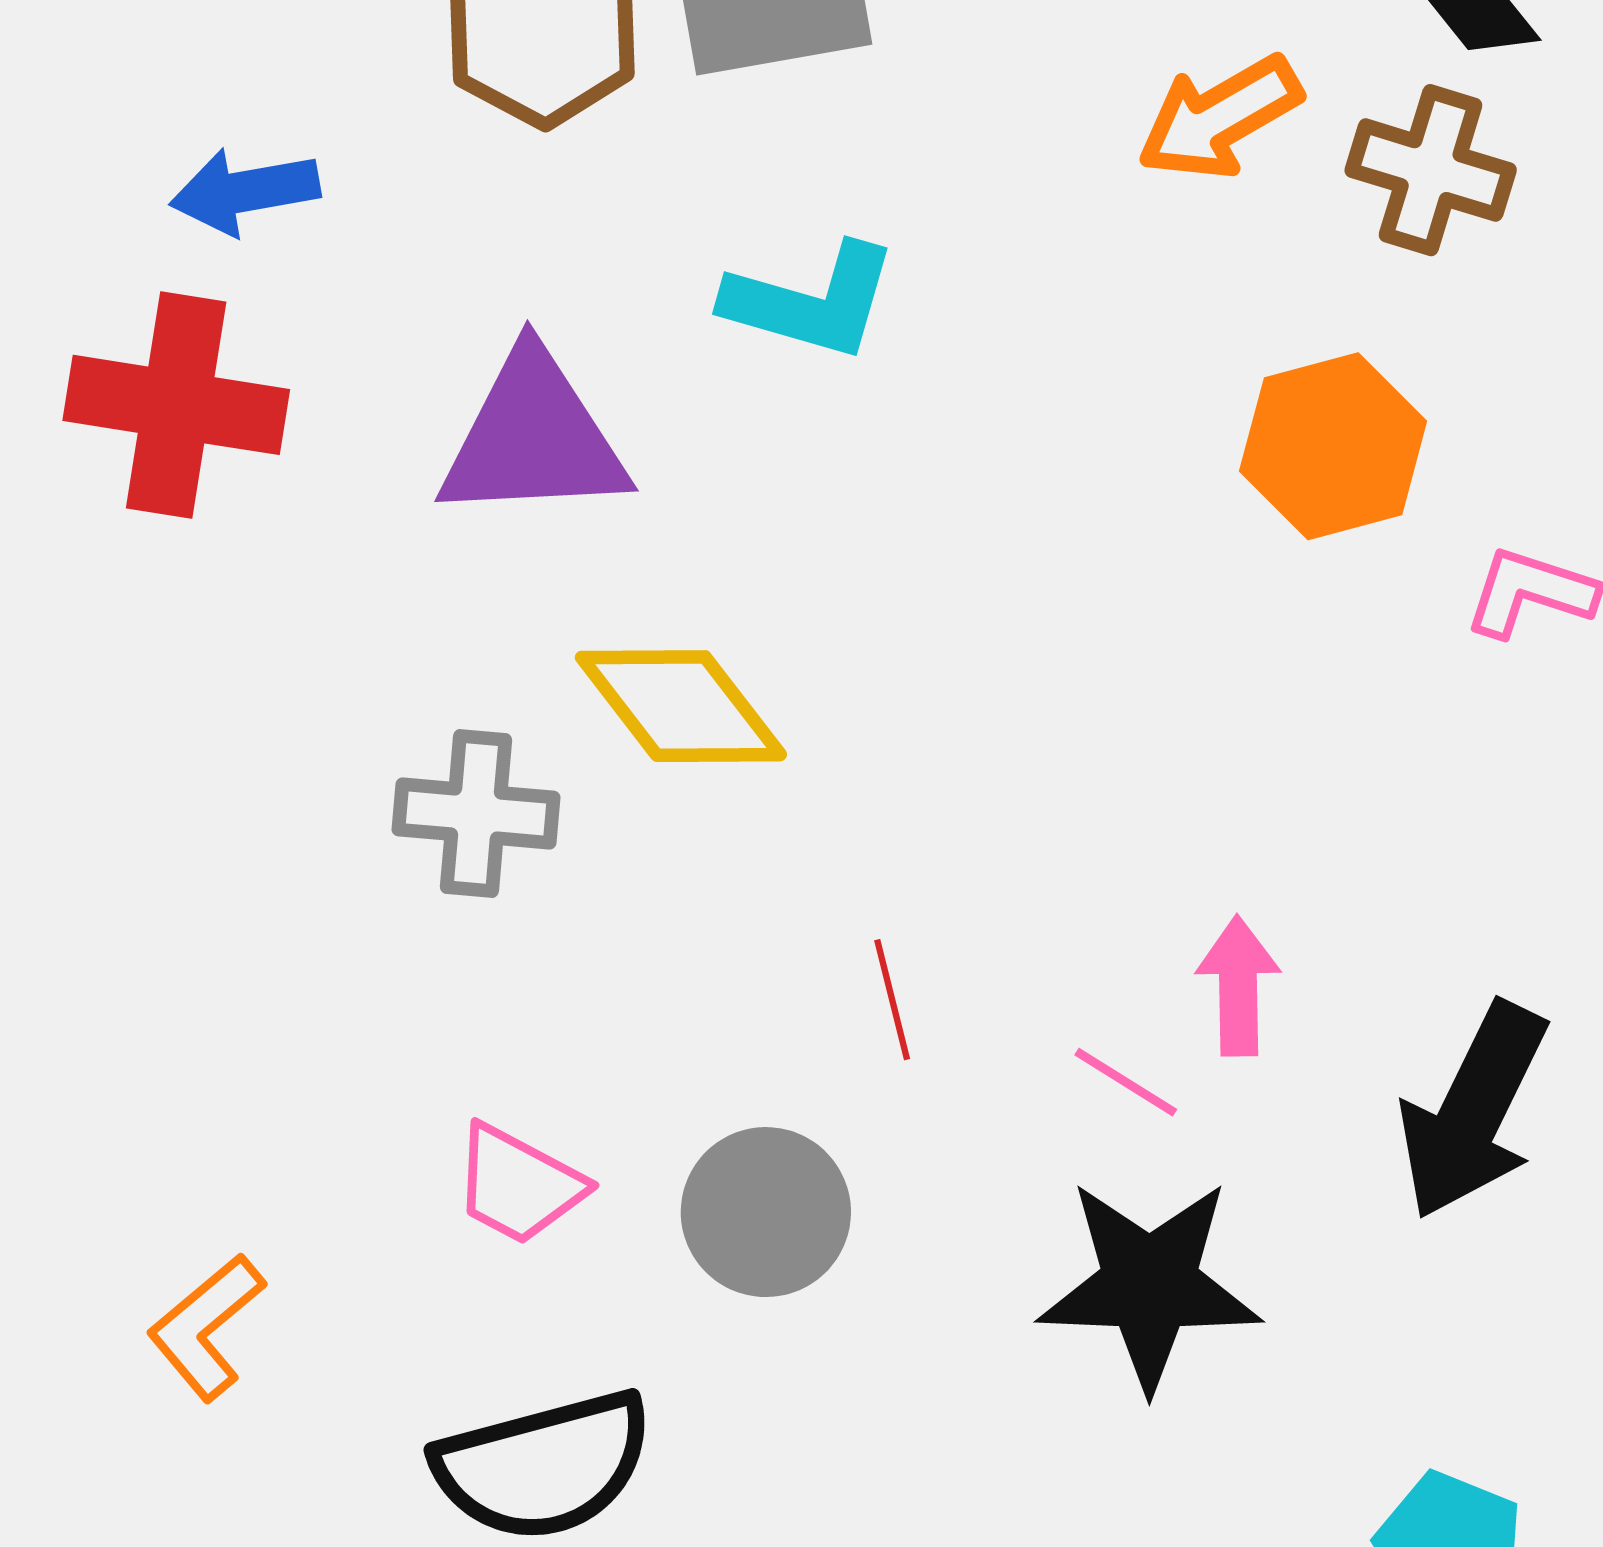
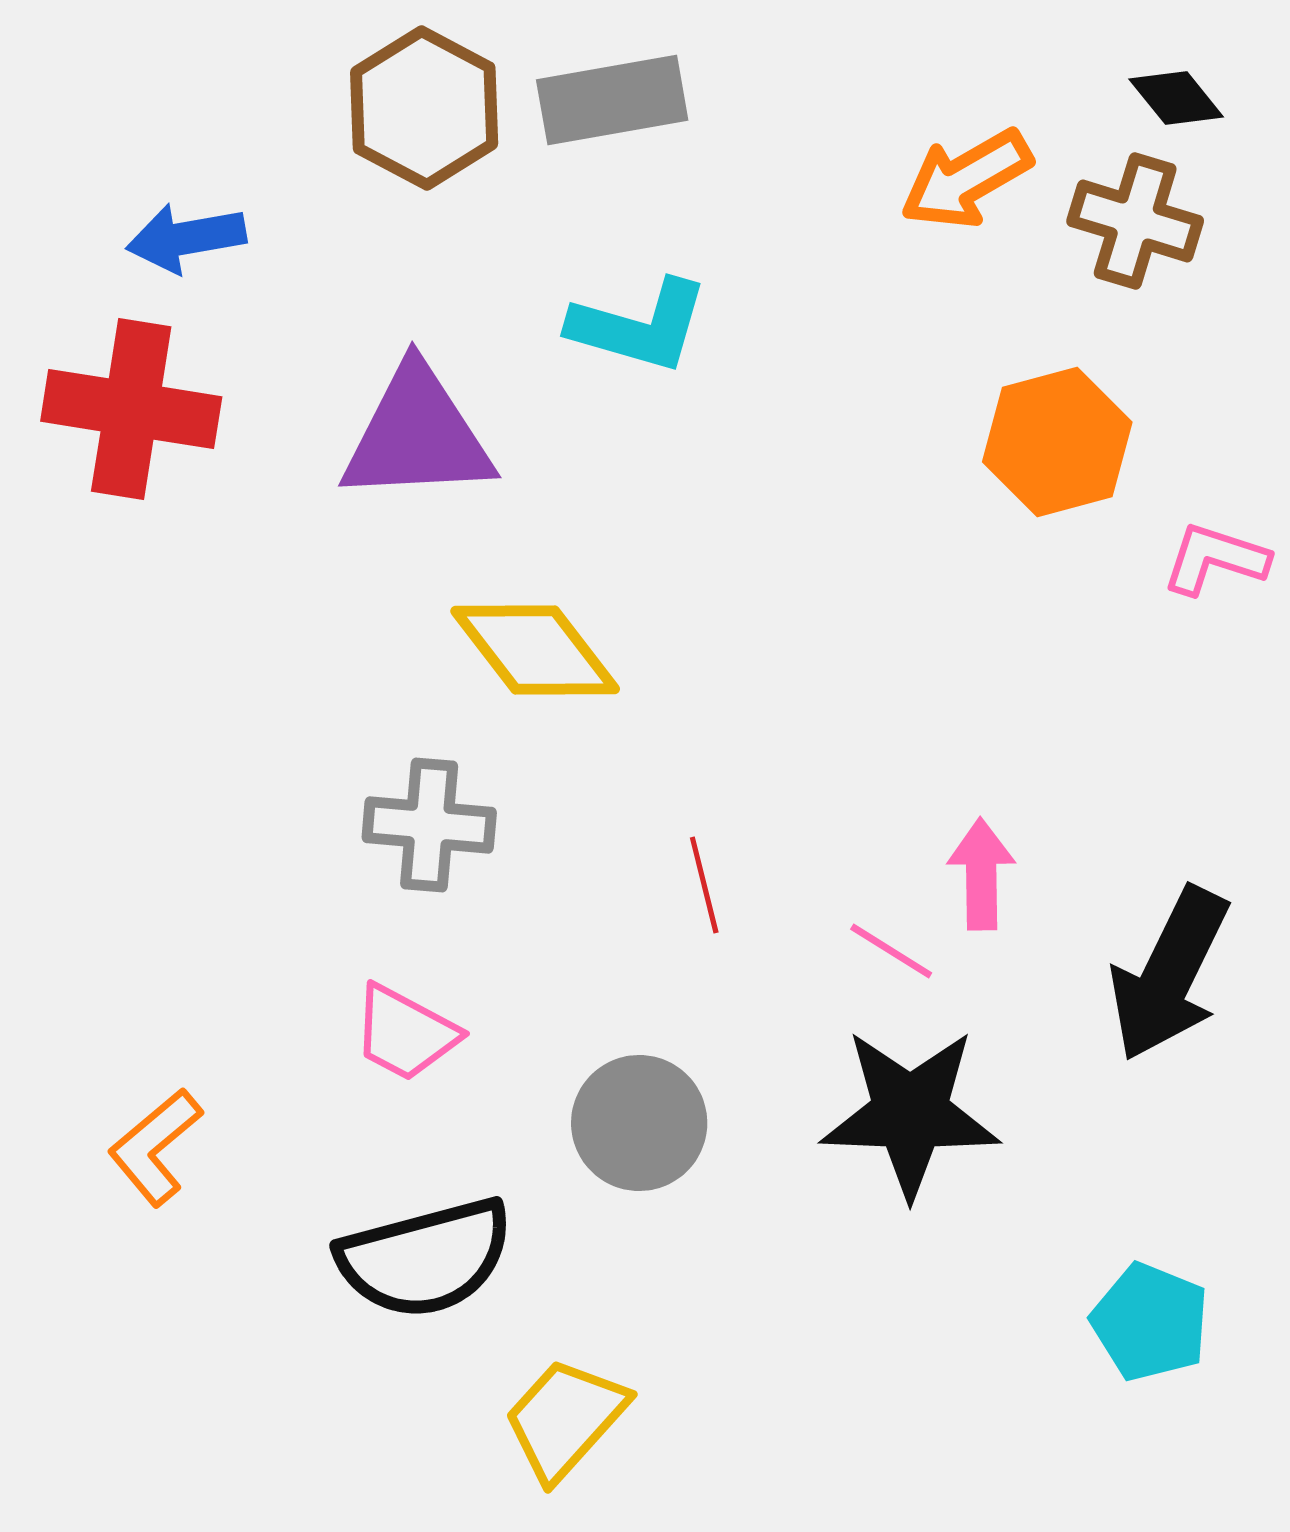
gray cross: (476, 814) -> (429, 825), moved
gray circle: (766, 1212) -> (639, 1123), moved

